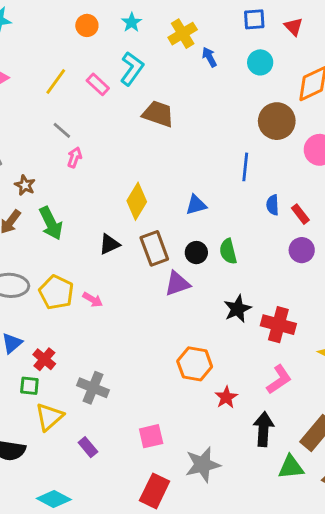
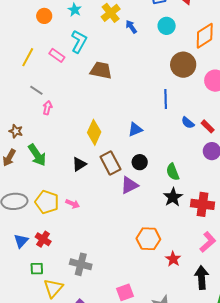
blue semicircle: (273, 205) -> (188, 123), turned -40
green semicircle: (228, 251) -> (173, 172), moved
red cross: (44, 359) -> (43, 239), moved

